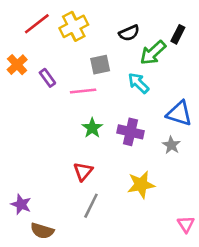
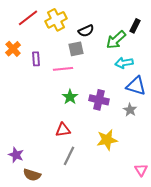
black semicircle: (129, 33) -> (86, 31), moved
purple rectangle: (47, 78) -> (36, 59), turned 32
cyan arrow: (138, 83) -> (124, 63), moved, turned -54
red triangle: (83, 171) -> (63, 130), turned 42

